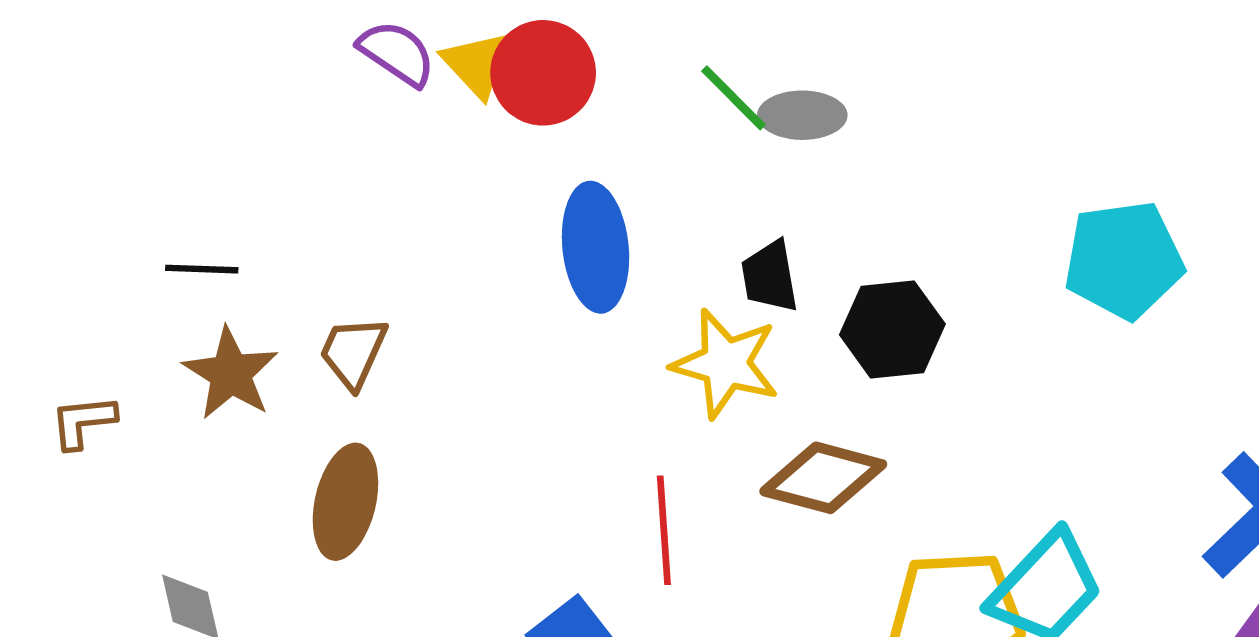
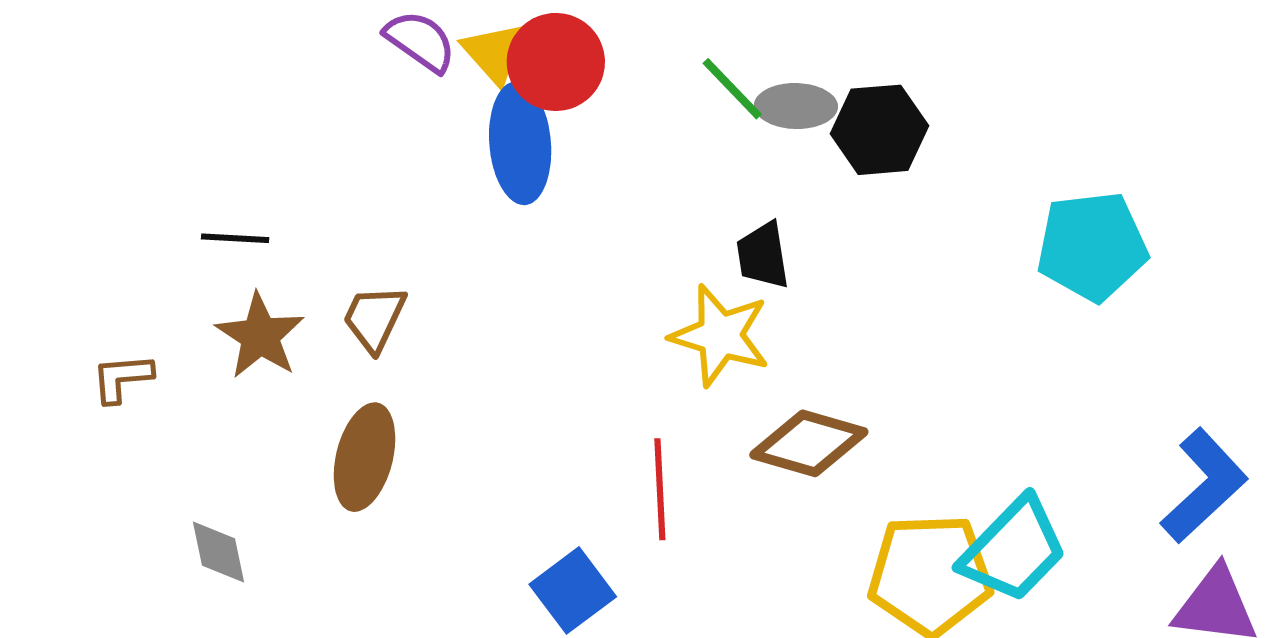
blue ellipse: (596, 247) -> (520, 143), moved
black hexagon: (892, 329) -> (879, 130), moved

